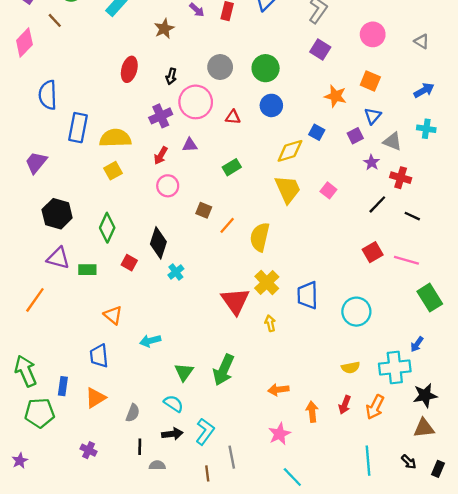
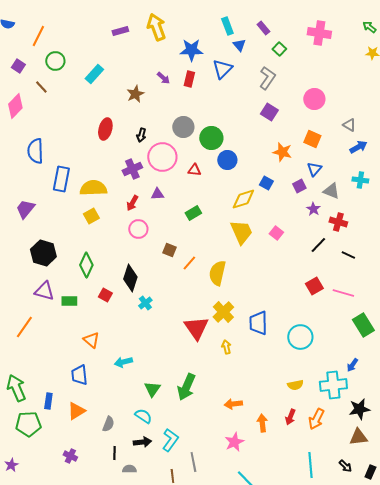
gray triangle: (422, 41) -> (349, 125), moved
green circle: (266, 68) -> (211, 138), moved

